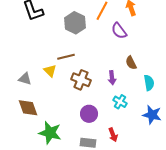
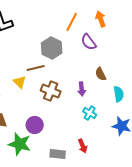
gray hexagon: (75, 23) -> (52, 48), moved
purple circle: (89, 114) -> (35, 125), moved

